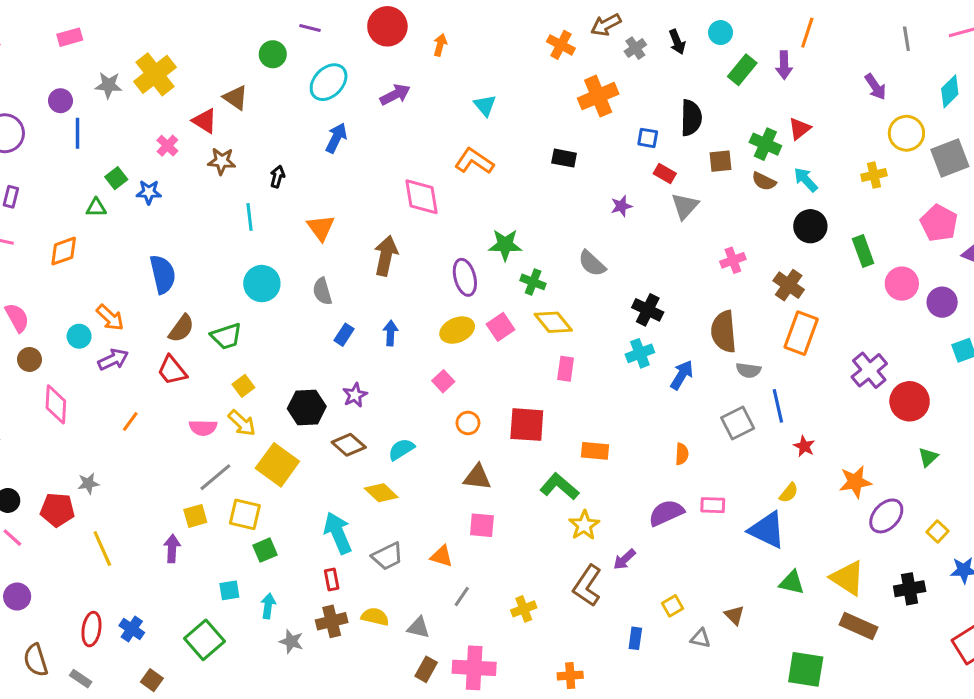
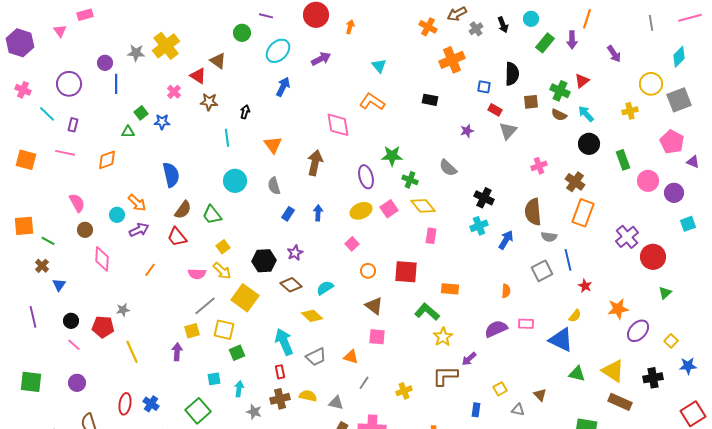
pink rectangle: (70, 37) -> (85, 15), moved
purple arrow: (875, 87) -> (614, 54), moved
green trapezoid: (226, 336) -> (212, 215), turned 70
brown triangle: (477, 477) -> (374, 306), turned 30
brown L-shape: (587, 586) -> (445, 376), turned 56

